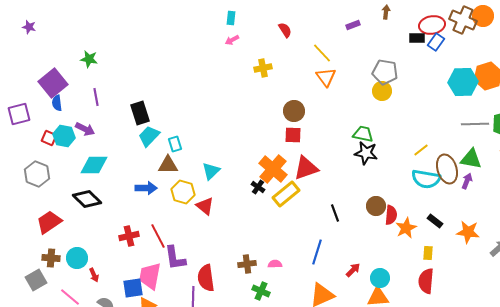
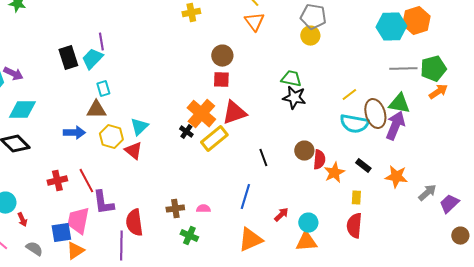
purple line: (96, 97) -> (101, 42), moved
cyan trapezoid: (149, 136) -> (92, 59), moved
cyan triangle: (211, 171) -> (139, 127), moved
purple arrow: (467, 181) -> (395, 126), size x1.8

